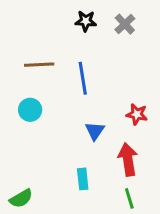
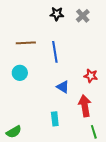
blue triangle: (95, 131) -> (63, 87), turned -32
green line: (129, 198) -> (94, 132), moved

